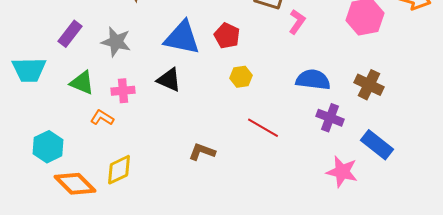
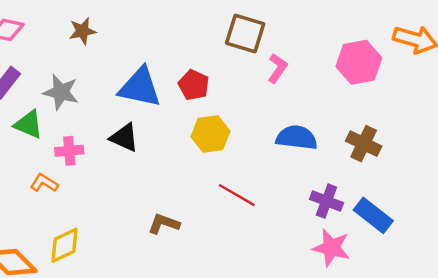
yellow hexagon: (241, 77) -> (210, 134), size x1.4
green triangle: (82, 83) -> (29, 124), moved
purple cross: (330, 118) -> (327, 201), moved

